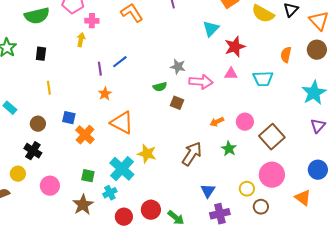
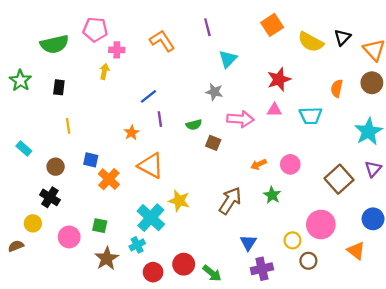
cyan triangle: (211, 29) -> (228, 59), moved
gray star: (178, 67) -> (214, 92), moved
purple line: (100, 69) -> (160, 119), moved
brown square: (272, 137) -> (339, 179), moved
green square: (88, 176) -> (100, 226), moved

